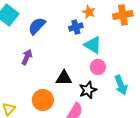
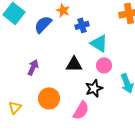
orange star: (89, 12) -> (63, 10), moved
purple arrow: (27, 57) -> (33, 67), moved
black triangle: (64, 78) -> (74, 64), moved

